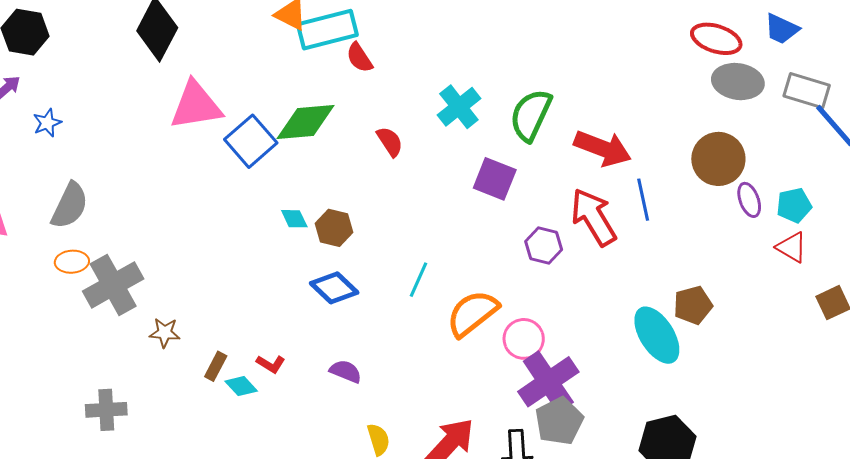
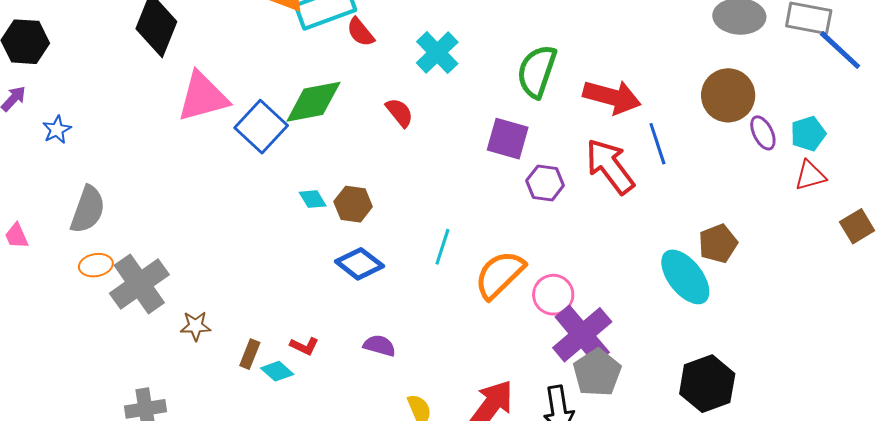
cyan cross: (459, 107) -> (437, 53), moved
purple hexagon: (544, 245) -> (545, 183), moved
red triangle: (792, 247) -> (810, 176), turned -40

